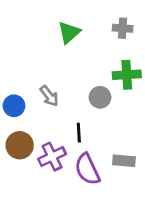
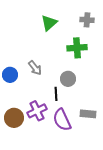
green cross: (127, 75) -> (77, 48), moved
gray circle: (100, 97) -> (68, 79), moved
brown circle: (20, 145) -> (14, 118), moved

